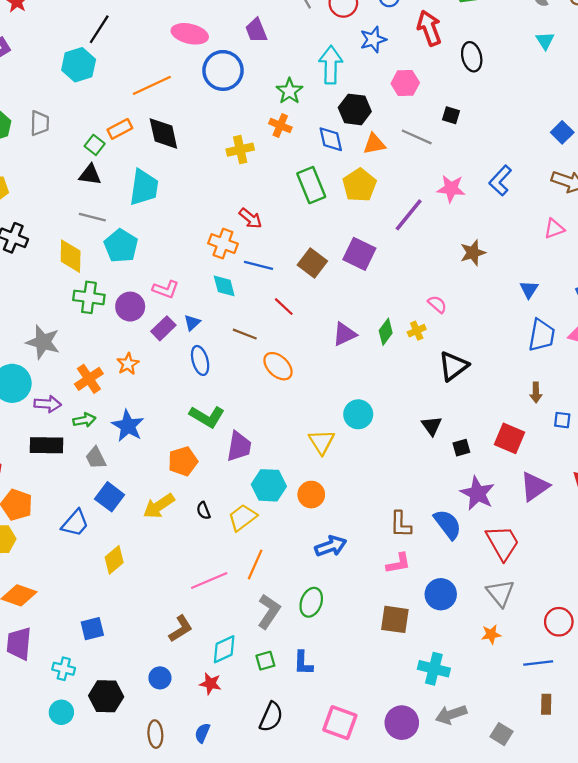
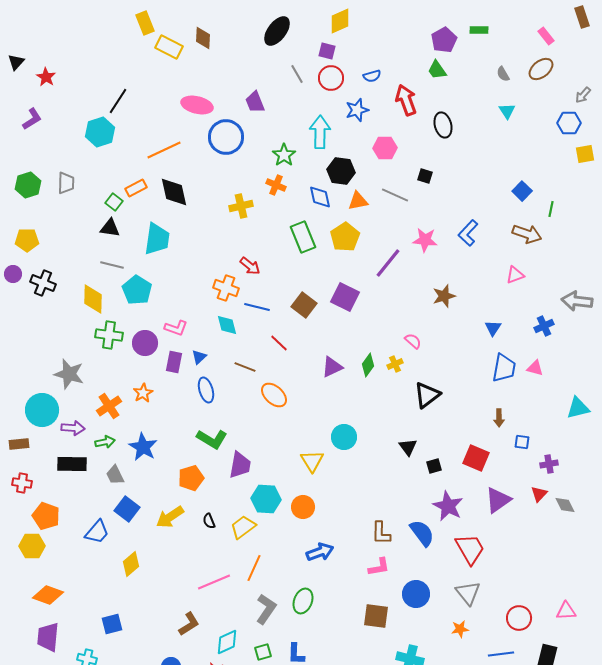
purple rectangle: (163, 328) -> (174, 362), turned -35

